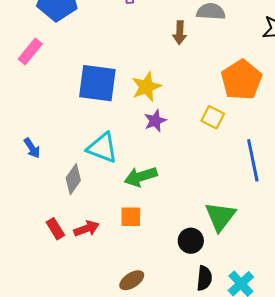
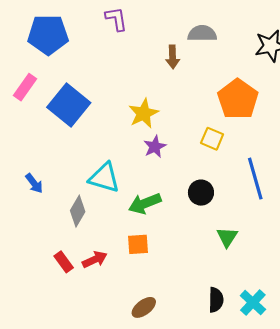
blue square: (97, 83) -> (69, 105), moved, turned 36
green triangle: (220, 216) -> (227, 237), size x0.7
black circle: (191, 241) -> (201, 193), moved

